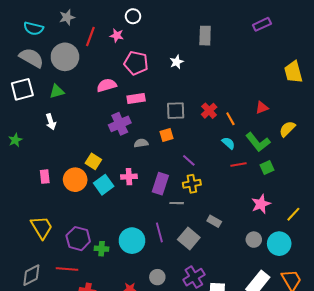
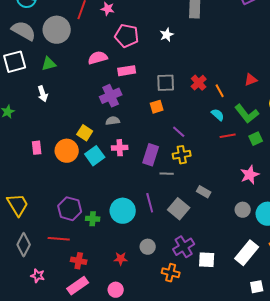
gray semicircle: (141, 143) -> (113, 121), moved
yellow trapezoid: (42, 227) -> (18, 205), moved
gray diamond: (31, 275) -> (24, 245), turned -35

